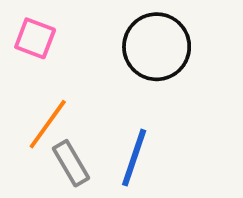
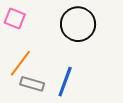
gray rectangle: (71, 163) -> (32, 84), turned -45

